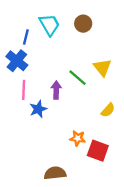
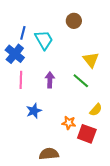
cyan trapezoid: (49, 25) -> (44, 40), moved
green line: (78, 78) -> (81, 81), moved
blue star: (38, 109) -> (34, 111), moved
yellow semicircle: (108, 110) -> (96, 110), moved

